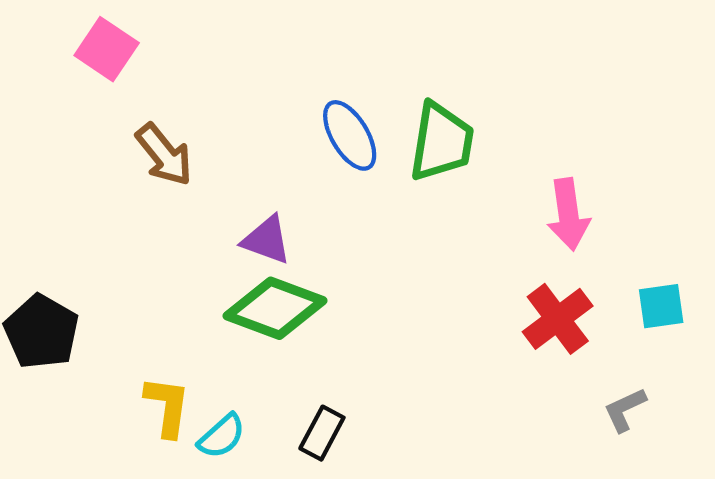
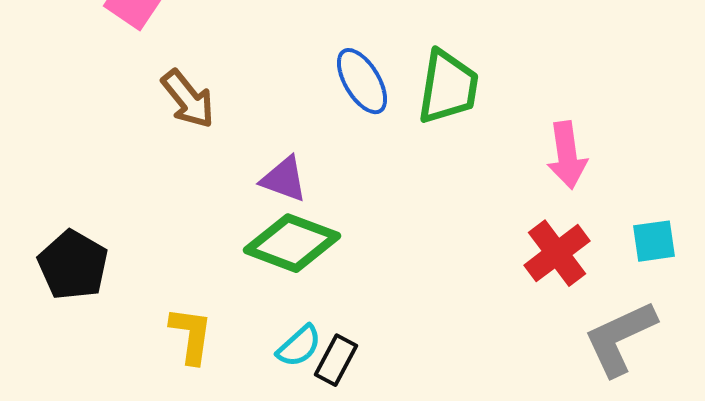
gray L-shape: (625, 410) -> (620, 338), size x1.8
cyan semicircle: (222, 436) -> (299, 346), moved

